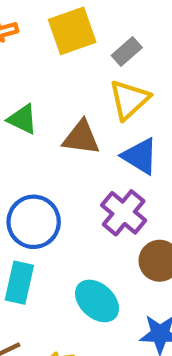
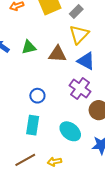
green triangle: (22, 119) -> (29, 47), turned -35
blue circle: (34, 222) -> (37, 96), size x0.6

